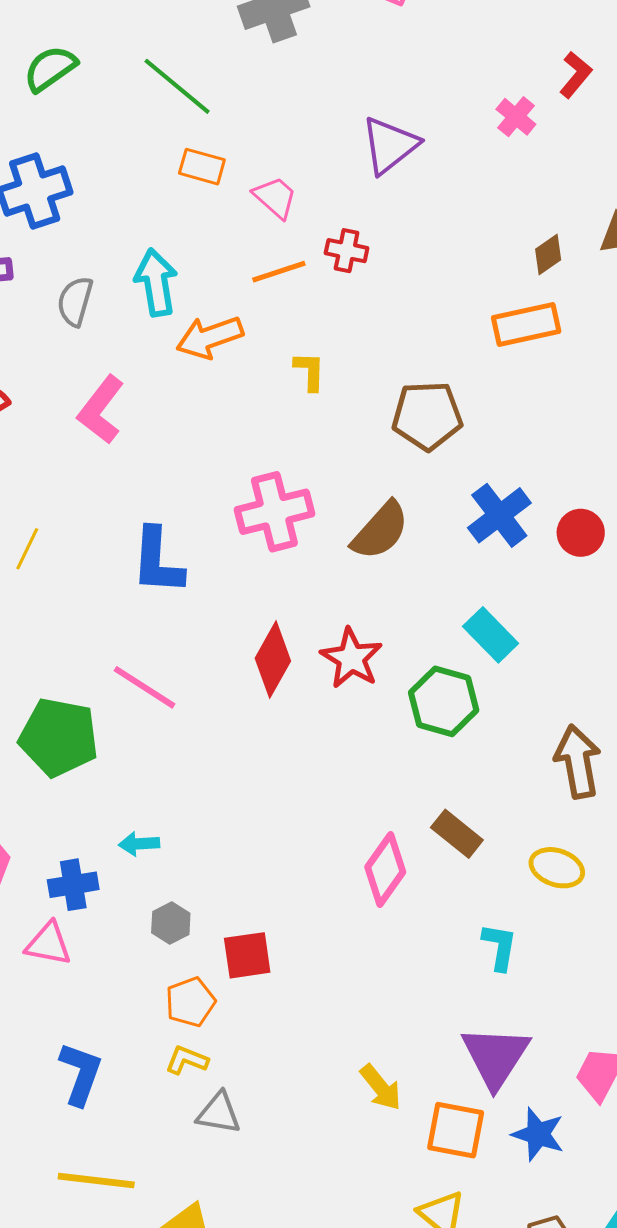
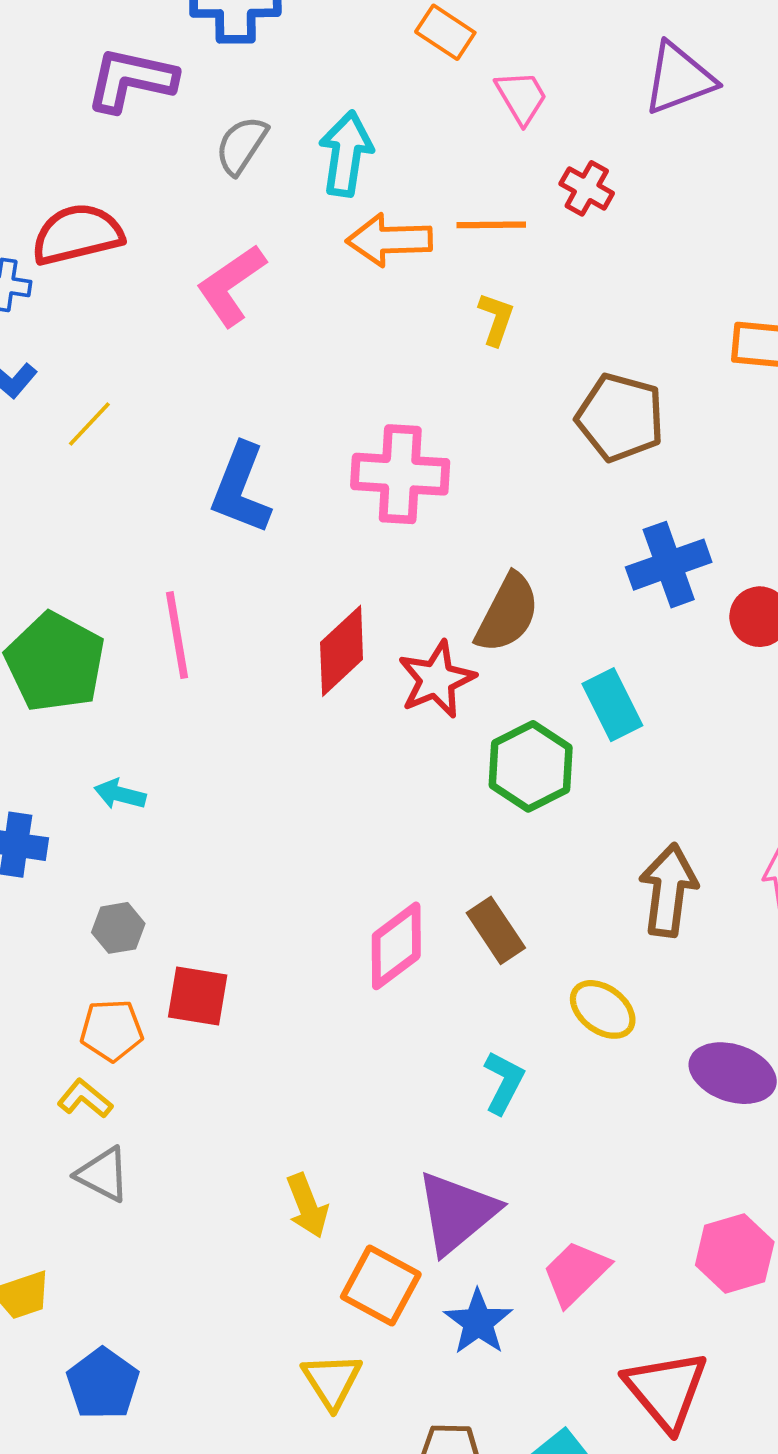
orange line: (279, 272) -> (491, 225), moved
brown semicircle: (380, 531) -> (507, 613), moved, turned -32
pink line: (144, 687) -> (177, 635), turned 30
cyan arrow: (139, 844) -> (120, 794), moved

